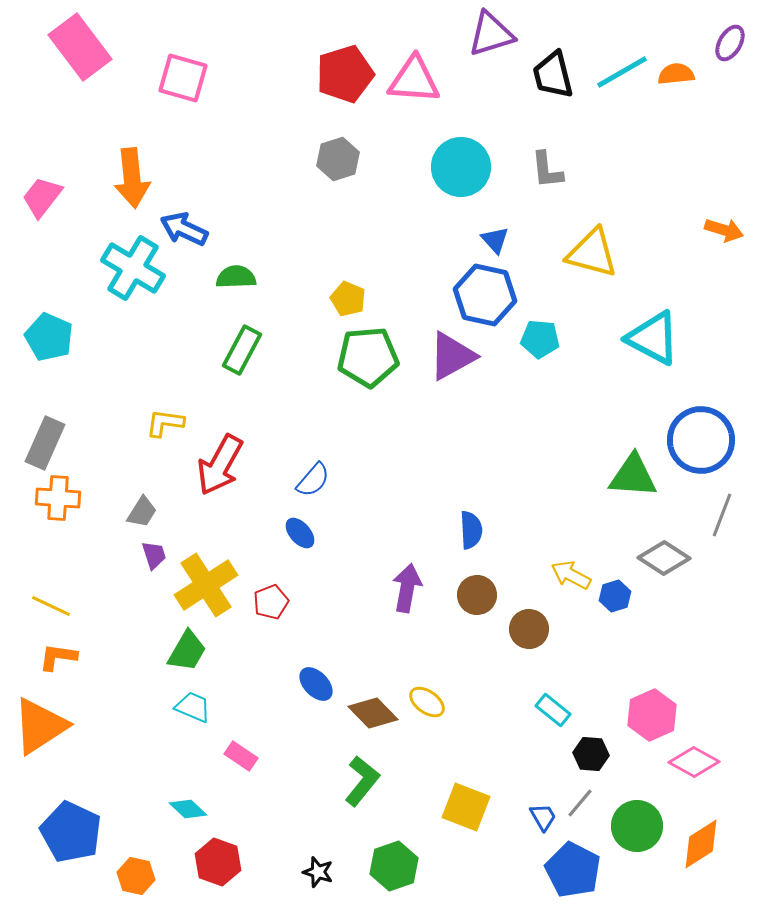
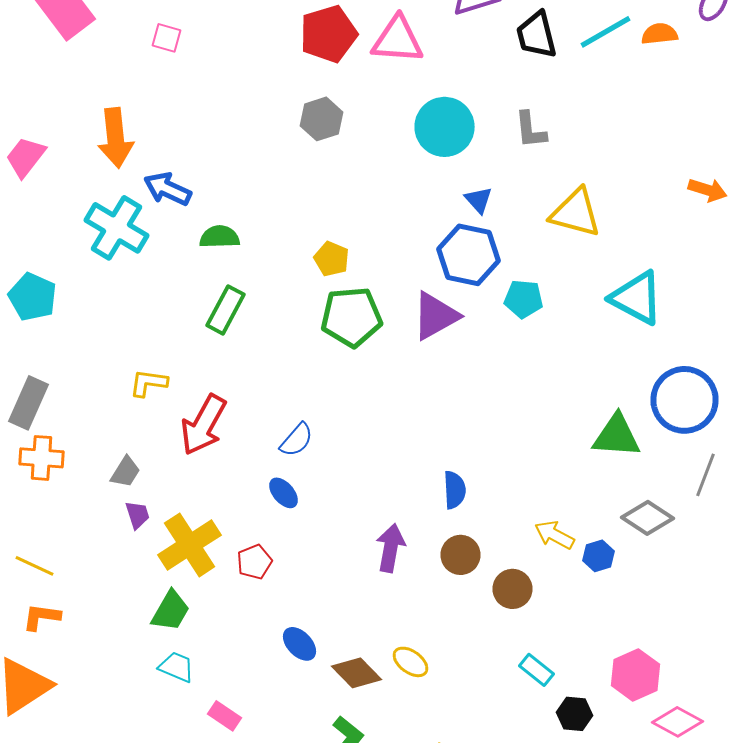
pink square: (183, 78) -> (166, 38), size x0.6

